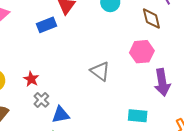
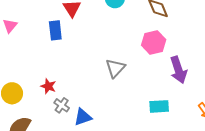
blue rectangle: (47, 25) -> (55, 30), turned -66
gray triangle: (100, 71) -> (115, 68), turned 45

